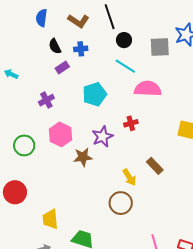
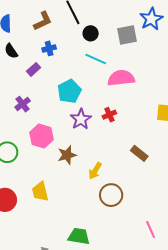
brown L-shape: (78, 21) -> (43, 21), turned -50
black semicircle: (55, 46) -> (11, 51), moved
purple star: (102, 137) -> (81, 119), moved
yellow arrow: (129, 177) -> (95, 171), moved, turned 72
yellow trapezoid: (50, 219) -> (40, 192), moved

